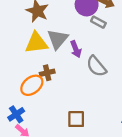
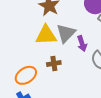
orange ellipse: (32, 85) -> (26, 75), moved

